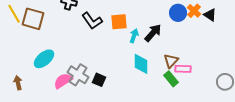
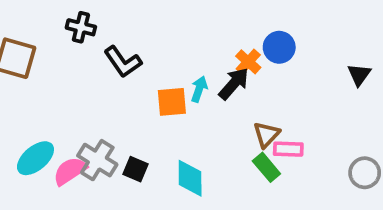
orange cross: (194, 11) -> (248, 62), moved
black triangle: (210, 15) -> (359, 75), moved, turned 32
orange square: (119, 22) -> (172, 102), moved
cyan ellipse: (44, 59) -> (35, 158), moved
cyan diamond: (141, 64) -> (190, 178), moved

